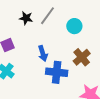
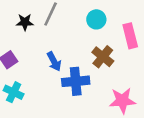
cyan circle: (74, 26) -> (96, 19), moved

